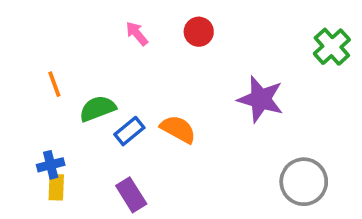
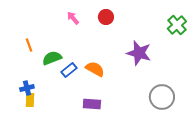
purple rectangle: (131, 195) -> (92, 104), moved, turned -54

